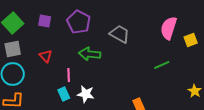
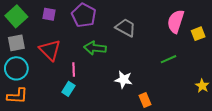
red triangle: (46, 56) -> (50, 50), size x1.6
cyan rectangle: (64, 94) -> (68, 89), turned 56
white star: (86, 94) -> (124, 80), moved

